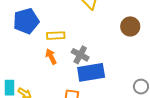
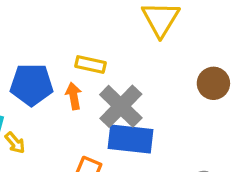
blue pentagon: (26, 21) -> (32, 85), moved
gray cross: (80, 55) -> (121, 106), size x1.5

